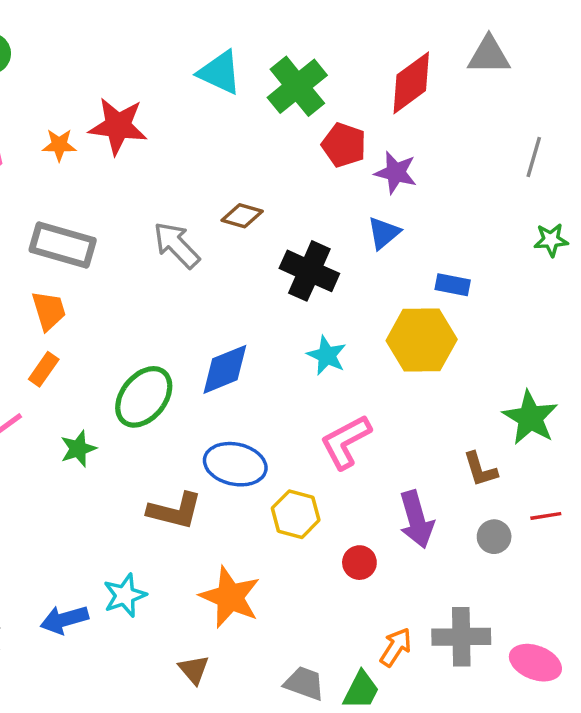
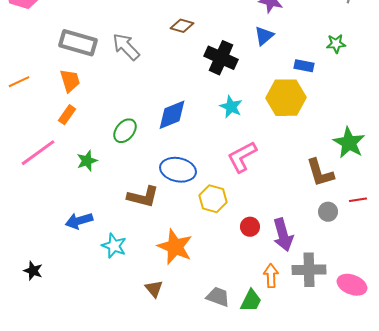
green star: (551, 240) -> (336, 44), moved
gray arrow: (177, 245) -> (126, 47), moved
green ellipse: (144, 397) -> (125, 131), size x0.7
brown L-shape: (480, 469) -> (320, 173), size x1.4
purple arrow: (416, 519) -> (283, 235), moved
cyan star: (125, 595) -> (114, 246), turned -30
blue arrow: (64, 619) -> (79, 221), moved
orange arrow: (396, 647) -> (271, 276), turned -35

